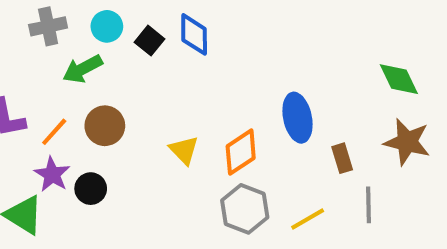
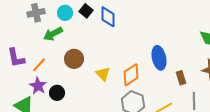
black square: (149, 41) -> (86, 11), moved
brown circle: (105, 126) -> (74, 59), moved

